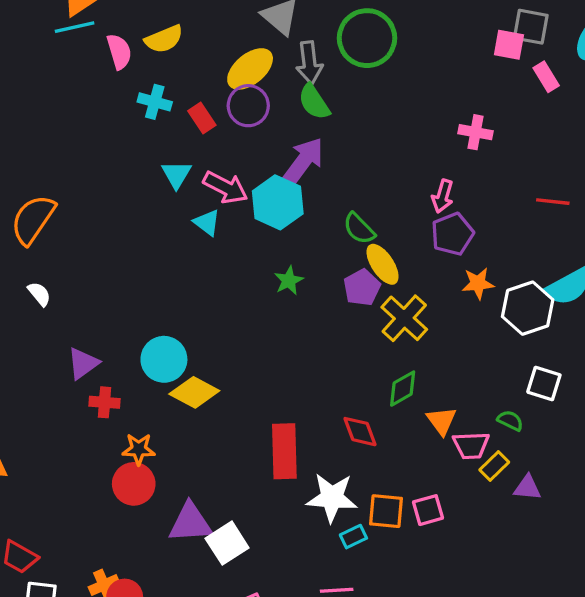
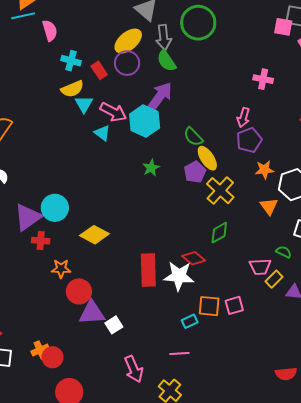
yellow semicircle: (164, 39) -> (72, 89), moved
cyan circle: (164, 359) -> (55, 208), moved
purple triangle: (83, 363) -> (28, 217), size x1.4
orange triangle: (442, 421) -> (269, 206), moved
red diamond: (360, 432) -> (194, 258), turned -30
red circle: (134, 484) -> (79, 291), moved
white star: (332, 498) -> (179, 276), moved
white square: (227, 543) -> (114, 325), size x0.7

